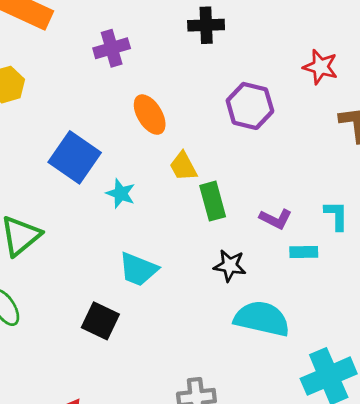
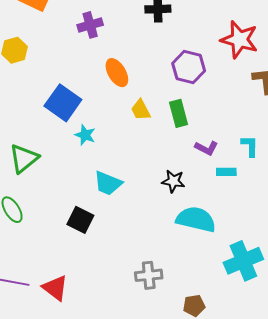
red star: (320, 67) -> (239, 40), size x1.5
cyan star: (121, 193) -> (85, 135), moved
green rectangle: (213, 201) -> (178, 113), moved

